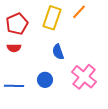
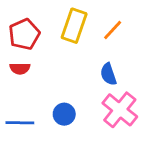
orange line: (79, 12) -> (113, 30), moved
blue semicircle: (58, 52) -> (108, 74), moved

